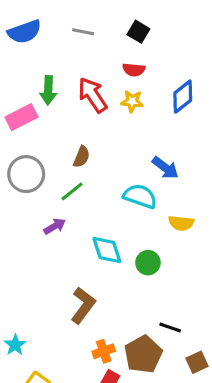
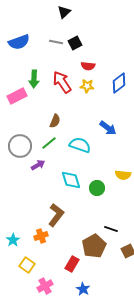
black square: (138, 32) -> (75, 43), moved, turned 32
gray circle: (26, 174) -> (20, 146), moved
cyan semicircle: (140, 196) -> (80, 145), moved
yellow semicircle: (181, 223) -> (123, 175), moved
orange cross: (104, 351) -> (41, 236), moved

